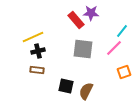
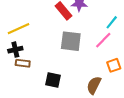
black cross: (38, 51) -> (15, 50), moved
brown semicircle: (86, 91) -> (94, 85), moved

